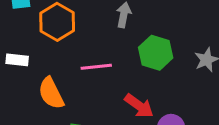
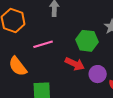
green hexagon: (156, 53) -> (87, 41), moved

